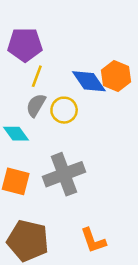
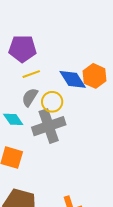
yellow line: (37, 76) -> (31, 74), turned 48
gray cross: (64, 174) -> (49, 126), moved

